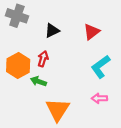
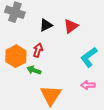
red triangle: (92, 32) -> (71, 26), moved

